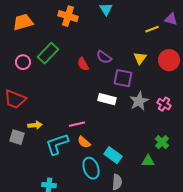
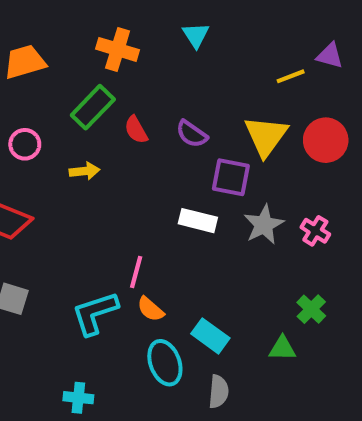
green rectangle: (48, 53) -> (93, 107), moved
yellow triangle: (140, 58) -> (266, 136), size x1.6
red semicircle: (83, 64) -> (136, 130), moved
pink line: (77, 124) -> (136, 272), turned -63
yellow arrow: (35, 125) -> (85, 171), moved

